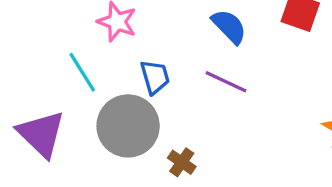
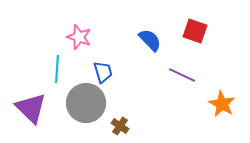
cyan line: (82, 72) -> (57, 69), turned 36
purple line: (226, 82) -> (182, 75), moved

